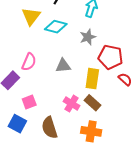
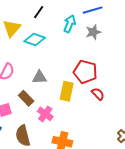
gray star: (88, 37) -> (93, 32), moved
brown rectangle: (92, 103) -> (26, 98), moved

